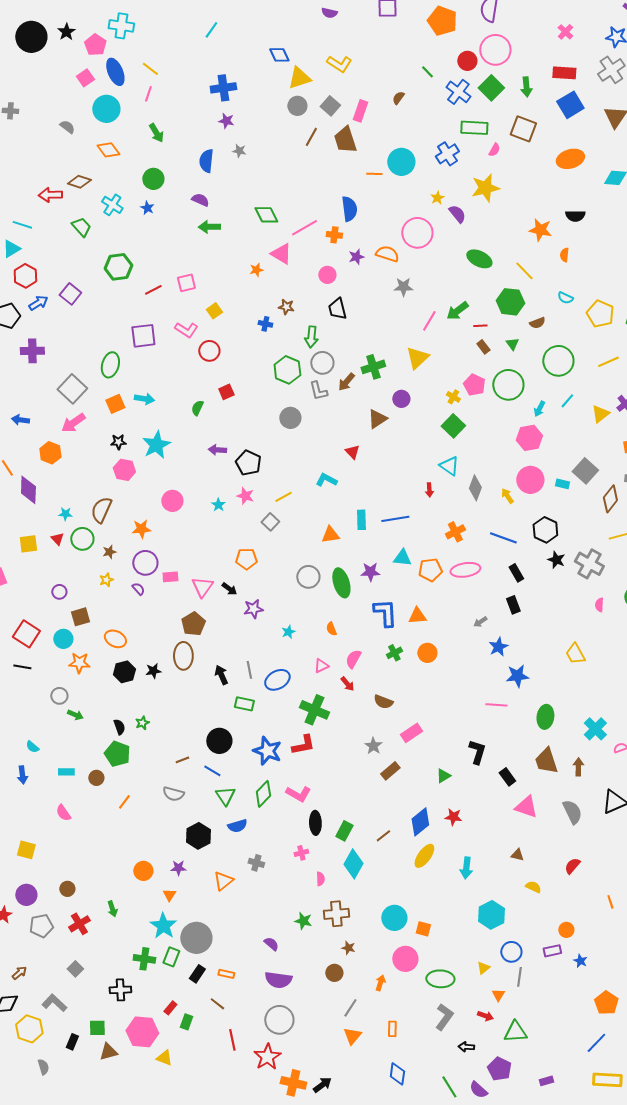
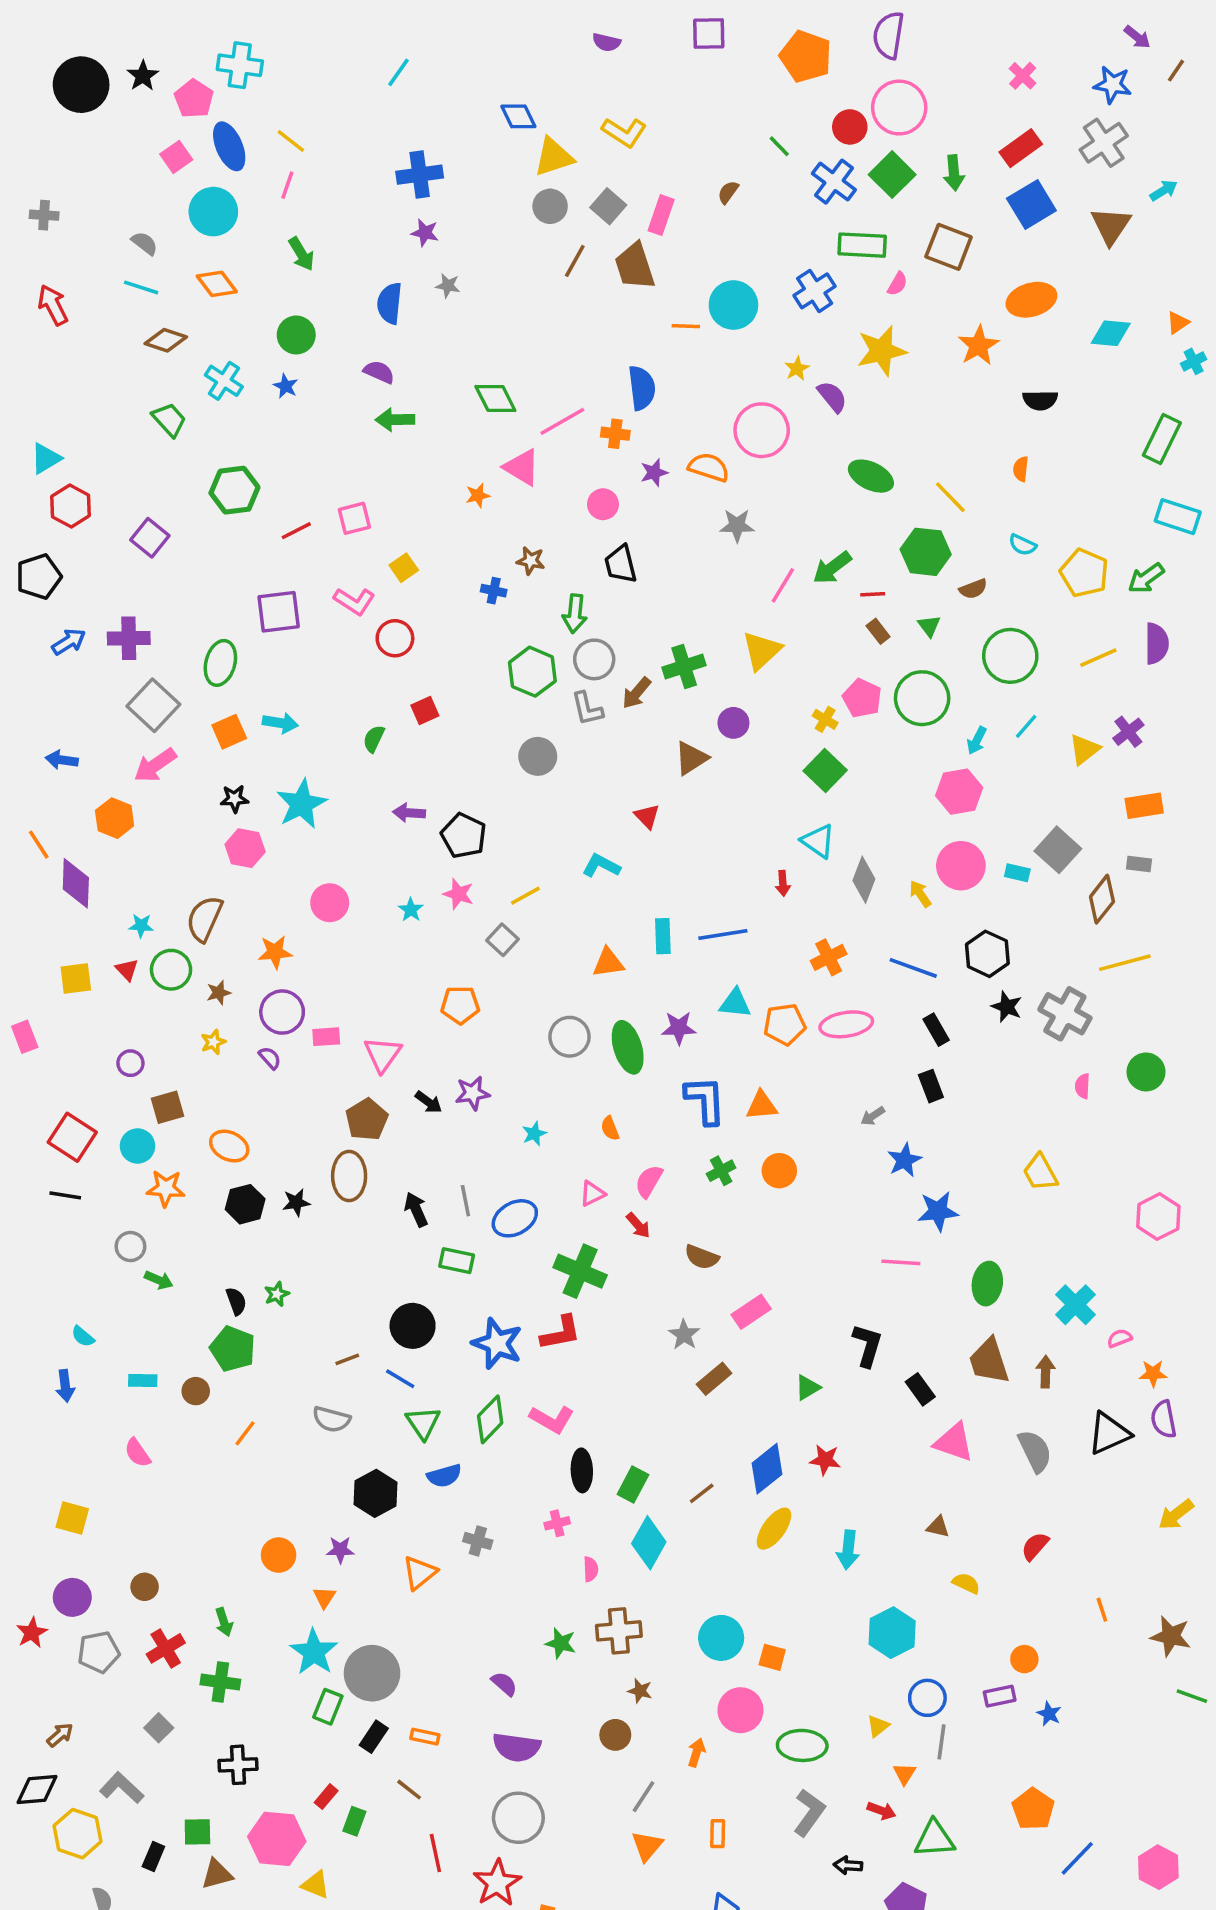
red rectangle: (564, 73) -> (1021, 148), turned -40
red arrow: (50, 195) -> (53, 305), moved, turned 65
cyan line: (22, 225) -> (141, 287), moved
orange star: (540, 230) -> (979, 346), moved, turned 30
blue arrow: (38, 303) -> (69, 642), moved
purple cross: (32, 351) -> (129, 638), moved
black arrow: (229, 589) -> (428, 1102), moved
green cross: (144, 959) -> (220, 1682), moved
orange pentagon: (606, 1003) -> (1033, 1809), moved

